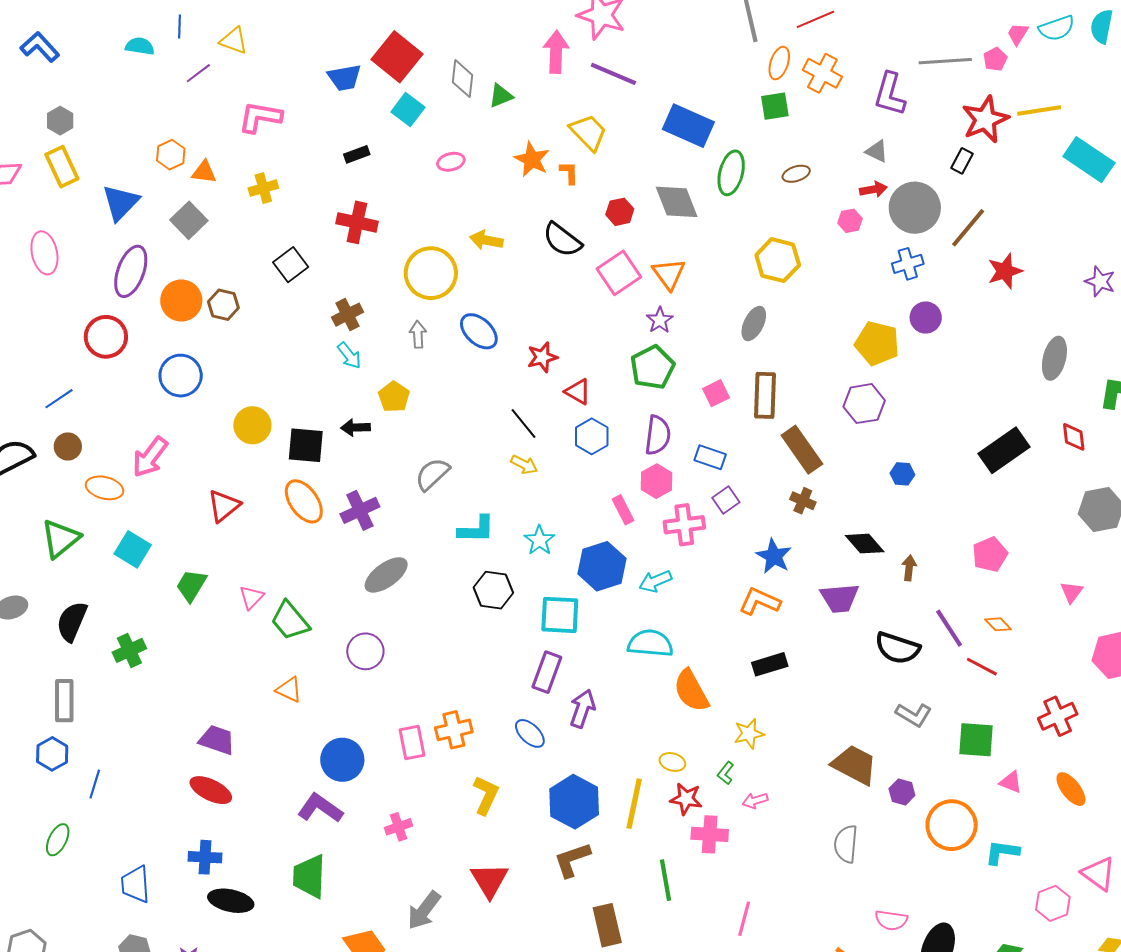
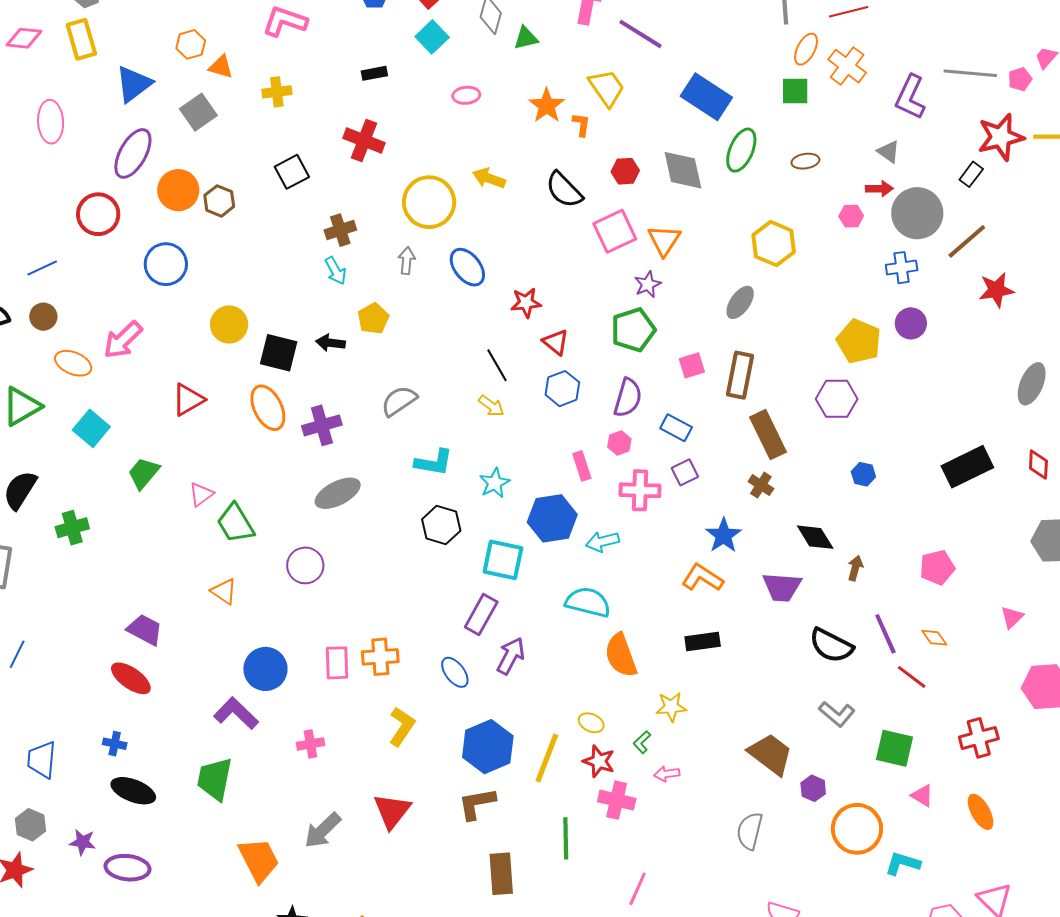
pink hexagon: (657, 481) -> (619, 443), size x0.7
blue cross: (205, 857) -> (115, 744), size x0.7

